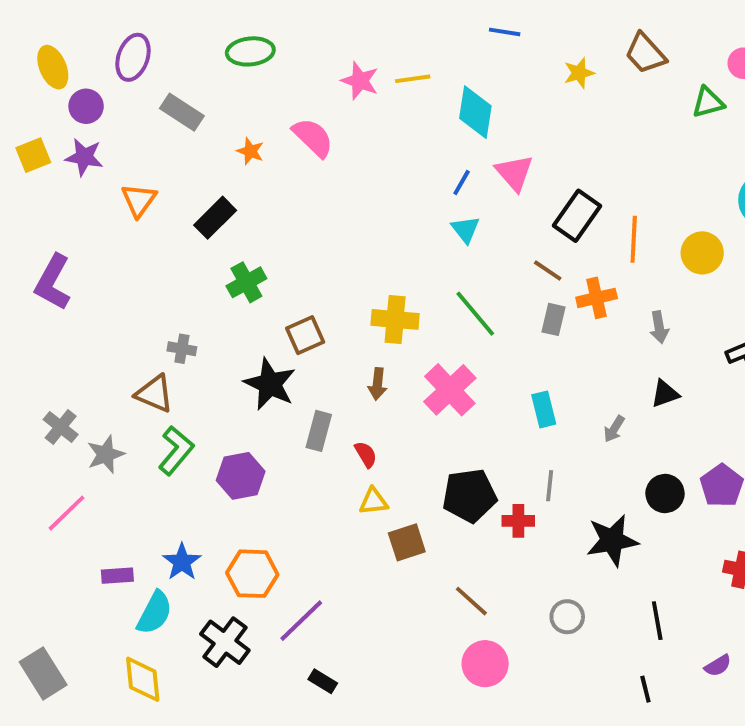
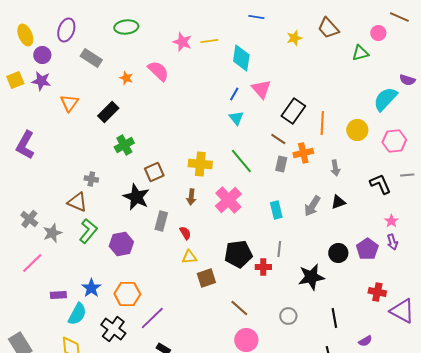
gray arrow: (614, 429) -> (312, 206), moved, size x1.5

